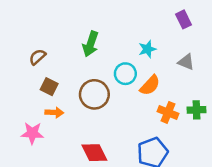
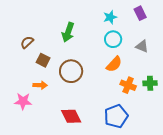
cyan star: (147, 49) -> (110, 17), moved
cyan circle: (125, 74) -> (113, 39), moved
brown square: (49, 87) -> (43, 60), moved

